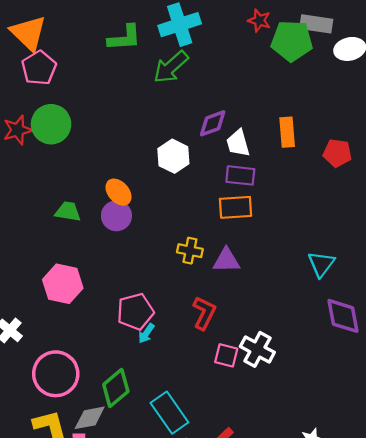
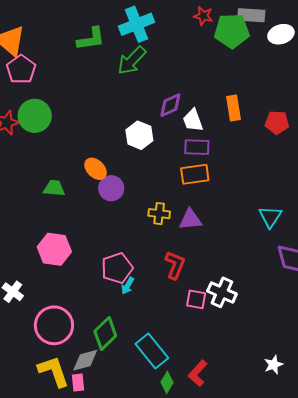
purple circle: (116, 216) -> (111, 188), moved

